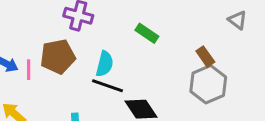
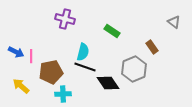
brown pentagon: (58, 57) -> (51, 72), moved
gray hexagon: (208, 84) -> (134, 69), moved

